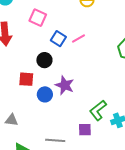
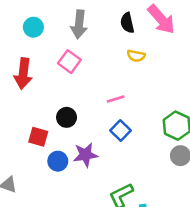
blue square: (58, 39) -> (121, 131), moved
purple star: (65, 85) -> (85, 155), turned 30

